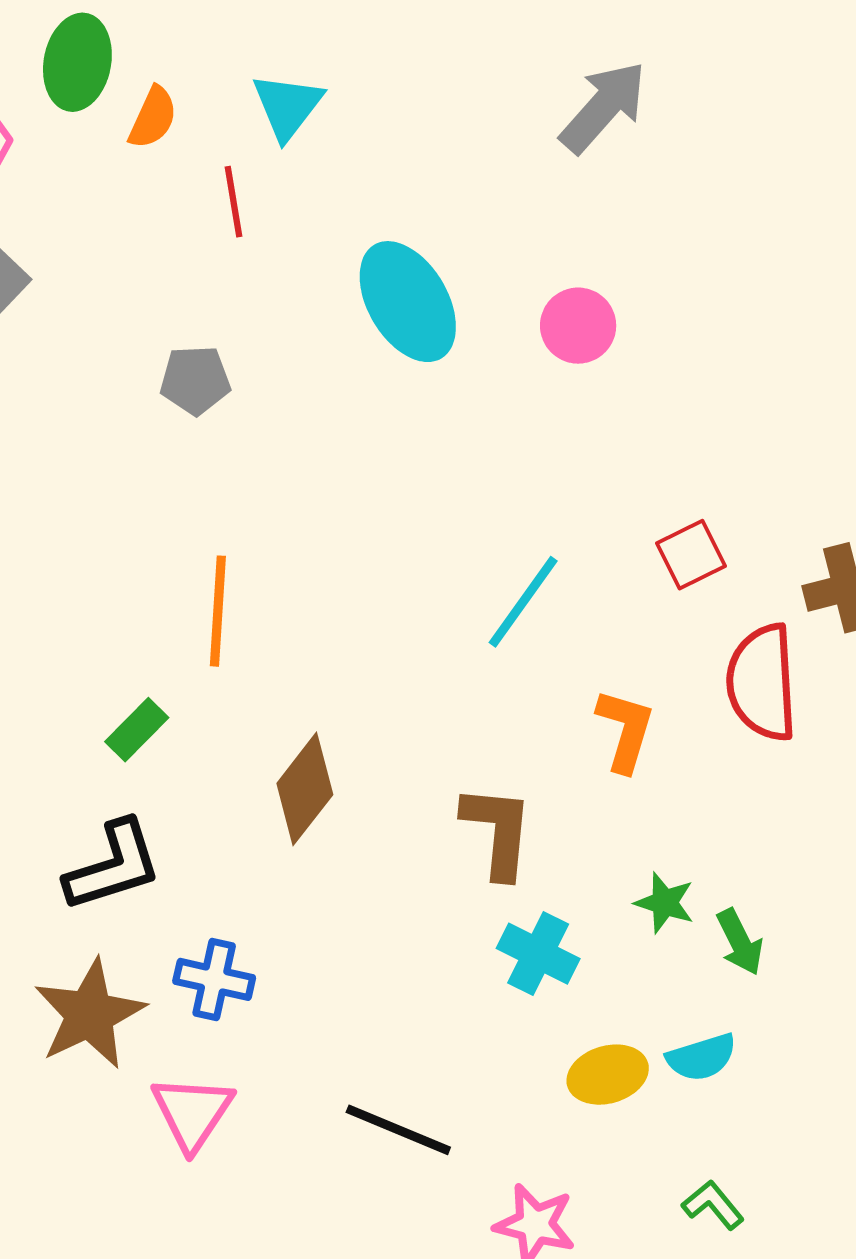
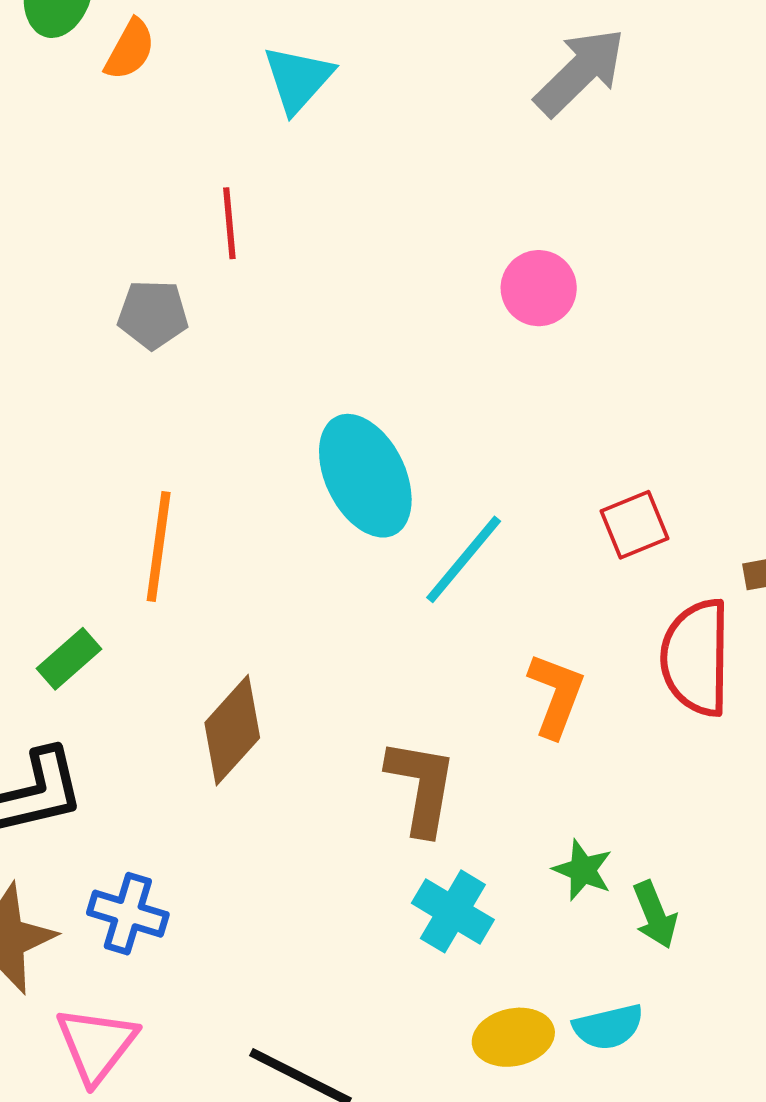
cyan triangle: (287, 106) -> (298, 79), moved
red line: (234, 202) -> (229, 223), moved
cyan ellipse: (408, 302) -> (365, 476), moved

